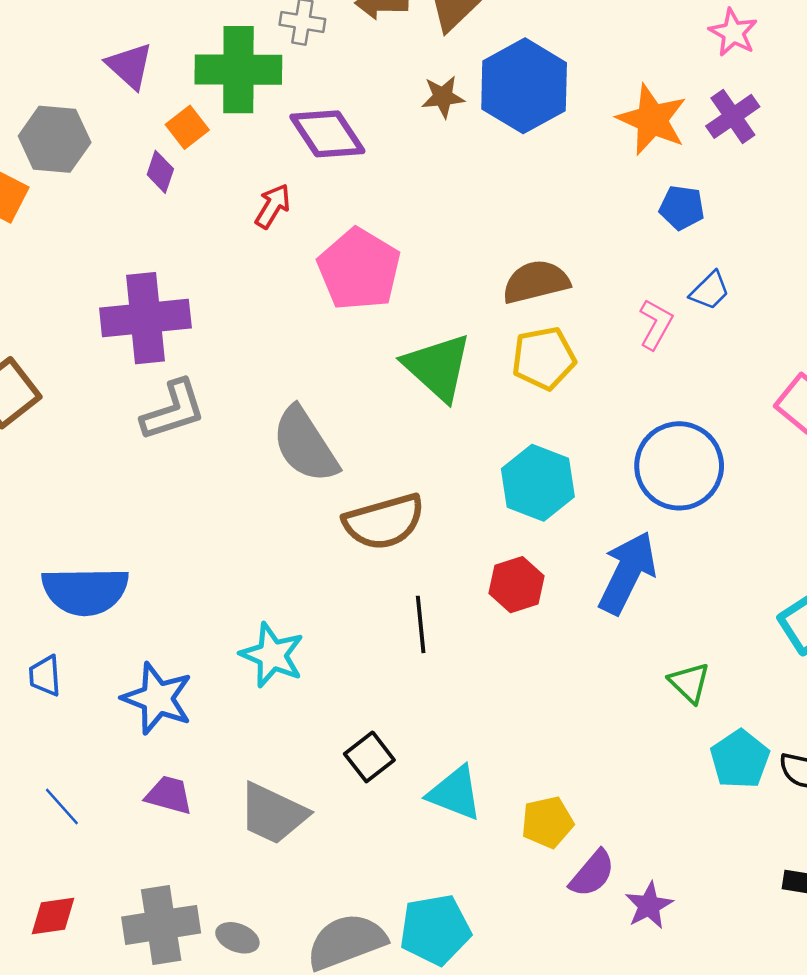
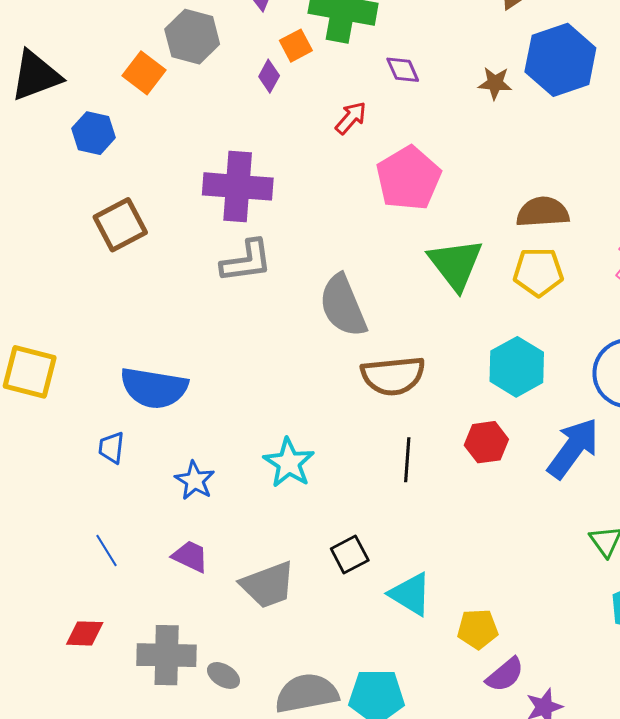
brown star: (443, 97) -> (495, 83), moved
purple diamond: (327, 134) -> (403, 70), size x0.6
blue star: (157, 698) -> (195, 480), size x0.7
gray trapezoid: (273, 814) -> (268, 585), turned -56

